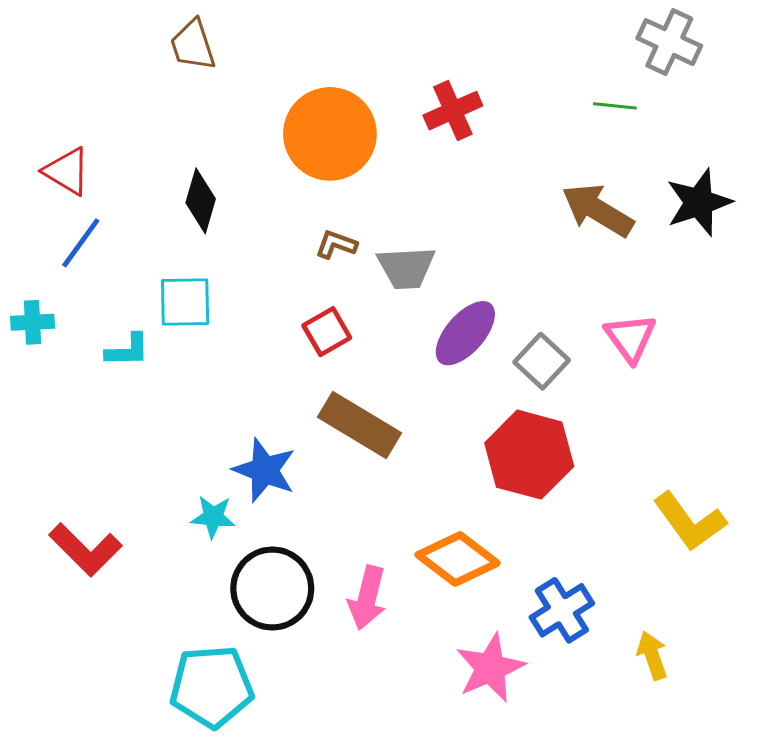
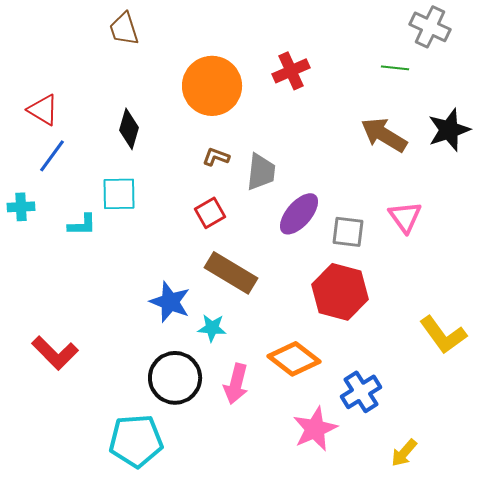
gray trapezoid: (406, 268) -> (261, 172), turned -81
gray square: (542, 361) -> (348, 232), turned -36
cyan star: (213, 517) -> (212, 328), moved
yellow arrow: (652, 655) -> (404, 453), moved, turned -120

